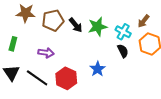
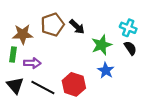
brown star: (26, 13) -> (23, 34), moved
green star: (98, 27) -> (102, 45), moved
purple arrow: (46, 53) -> (32, 63), moved

